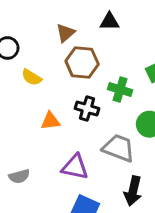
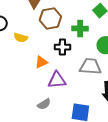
purple triangle: (75, 167) -> (57, 80), moved
gray semicircle: (19, 176) -> (44, 104), moved

